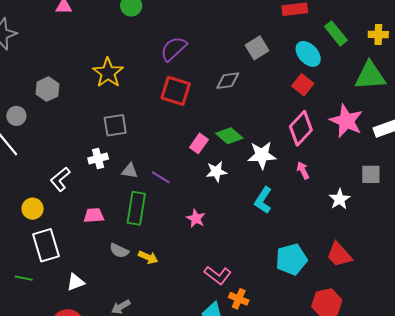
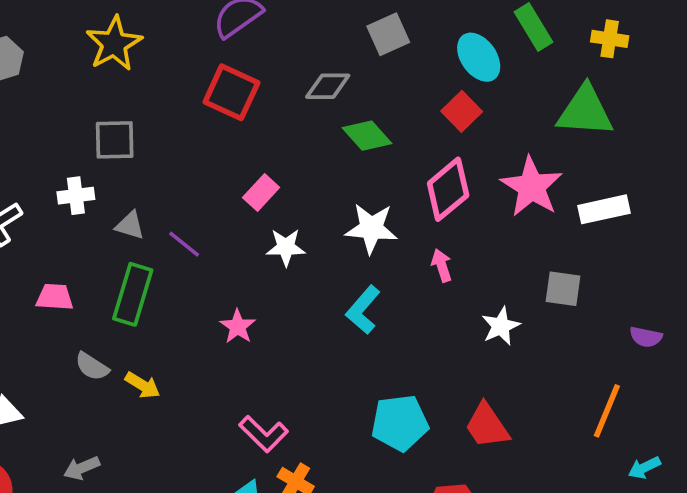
green diamond: (229, 136) -> (367, 136), moved

